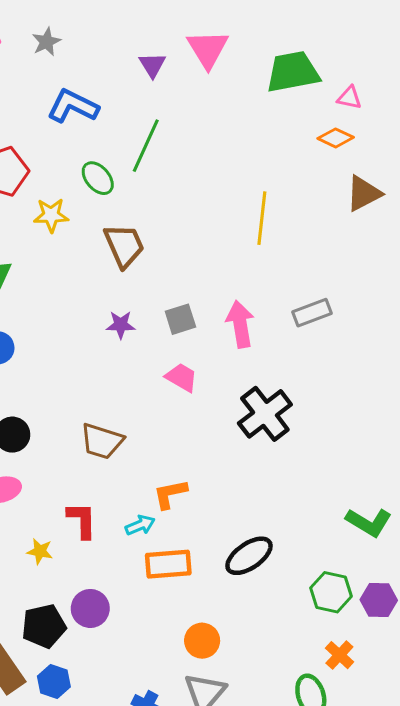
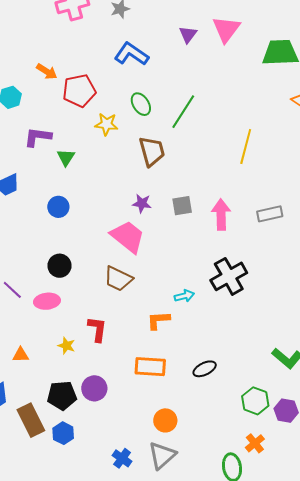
green line: (146, 146) -> (183, 112), moved
pink trapezoid: (182, 377) -> (128, 237), moved, size x1.6
cyan arrow: (140, 525) -> (184, 296), moved
black ellipse: (249, 556) -> (205, 369), size x0.7

